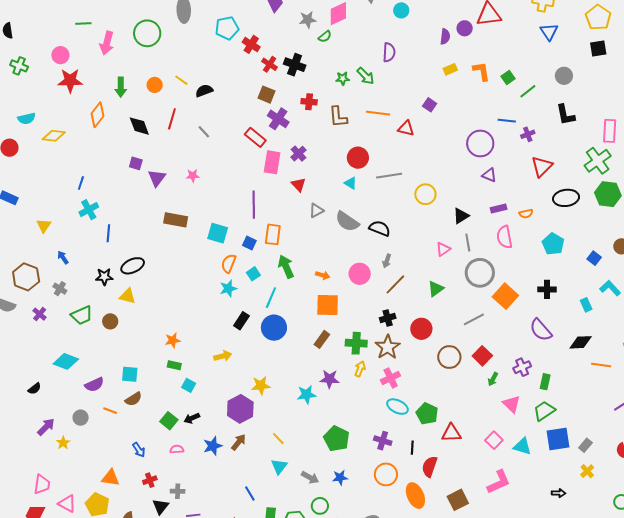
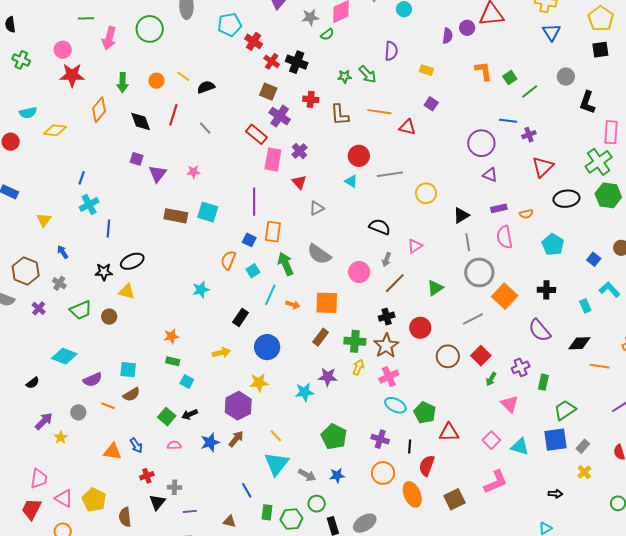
yellow rectangle: (450, 69) -> (426, 70), moved, turned 40
black L-shape: (566, 115) -> (587, 102), moved, turned 30
gray semicircle: (347, 221) -> (319, 254), moved
cyan square: (218, 233) -> (208, 212), moved
pink triangle: (443, 249) -> (415, 246), moved
orange arrow: (323, 275) -> (293, 305), moved
cyan star: (228, 289) -> (201, 290), moved
blue circle: (274, 328) -> (267, 347), moved
green trapezoid: (544, 411) -> (565, 410), moved
cyan triangle: (279, 467) -> (276, 464), size x1.5
orange triangle: (111, 478) -> (112, 452), moved

